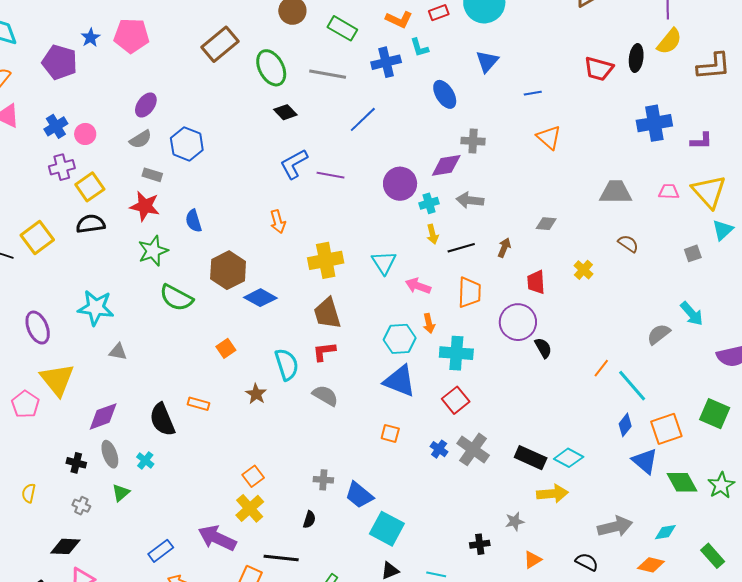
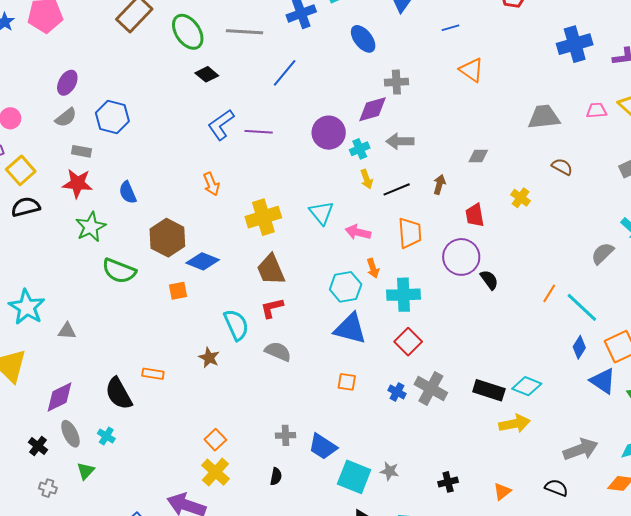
cyan star: (96, 308) -> (27, 307), moved, turned 30
orange square: (226, 348) -> (178, 291), moved, turned 30
black cross: (76, 463) -> (38, 446), turned 30
gray star: (515, 521) -> (390, 471), moved, turned 30

